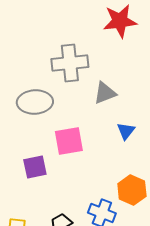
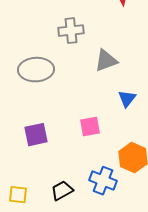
gray cross: (70, 63) -> (71, 31), size x0.7
pink square: (69, 141) -> (90, 127), moved, size x0.7

